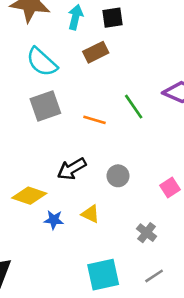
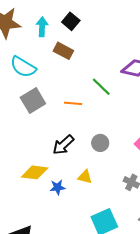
black square: (112, 18) -> (71, 21), turned -30
brown rectangle: (96, 52) -> (63, 51), turned 66

